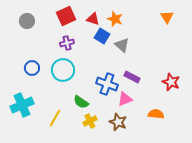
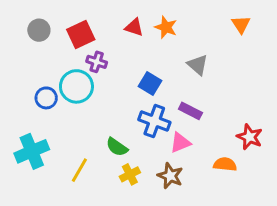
red square: (66, 16) -> (81, 34), moved
blue square: (102, 36) -> (150, 84), moved
purple cross: (67, 43) -> (97, 62), turned 32
gray triangle: (122, 45) -> (198, 65), moved
cyan circle: (63, 70) -> (76, 86), moved
red star: (171, 82) -> (250, 137), moved

